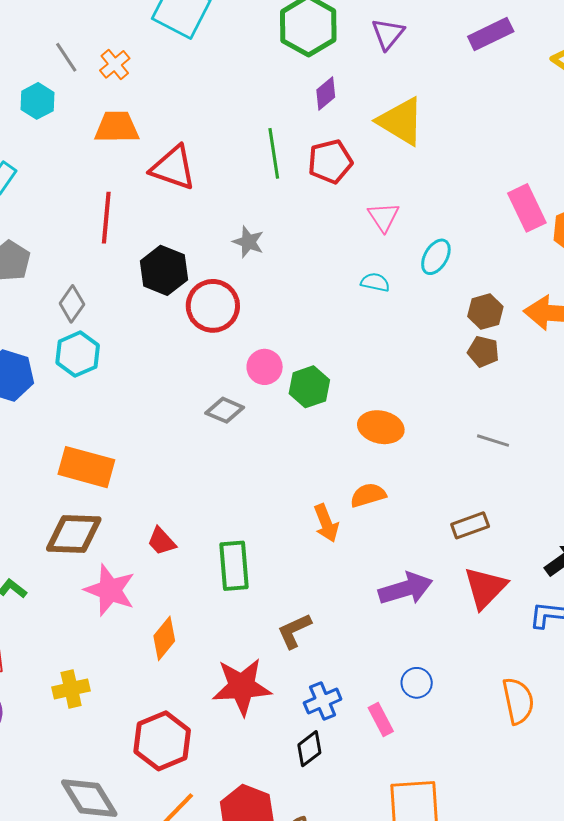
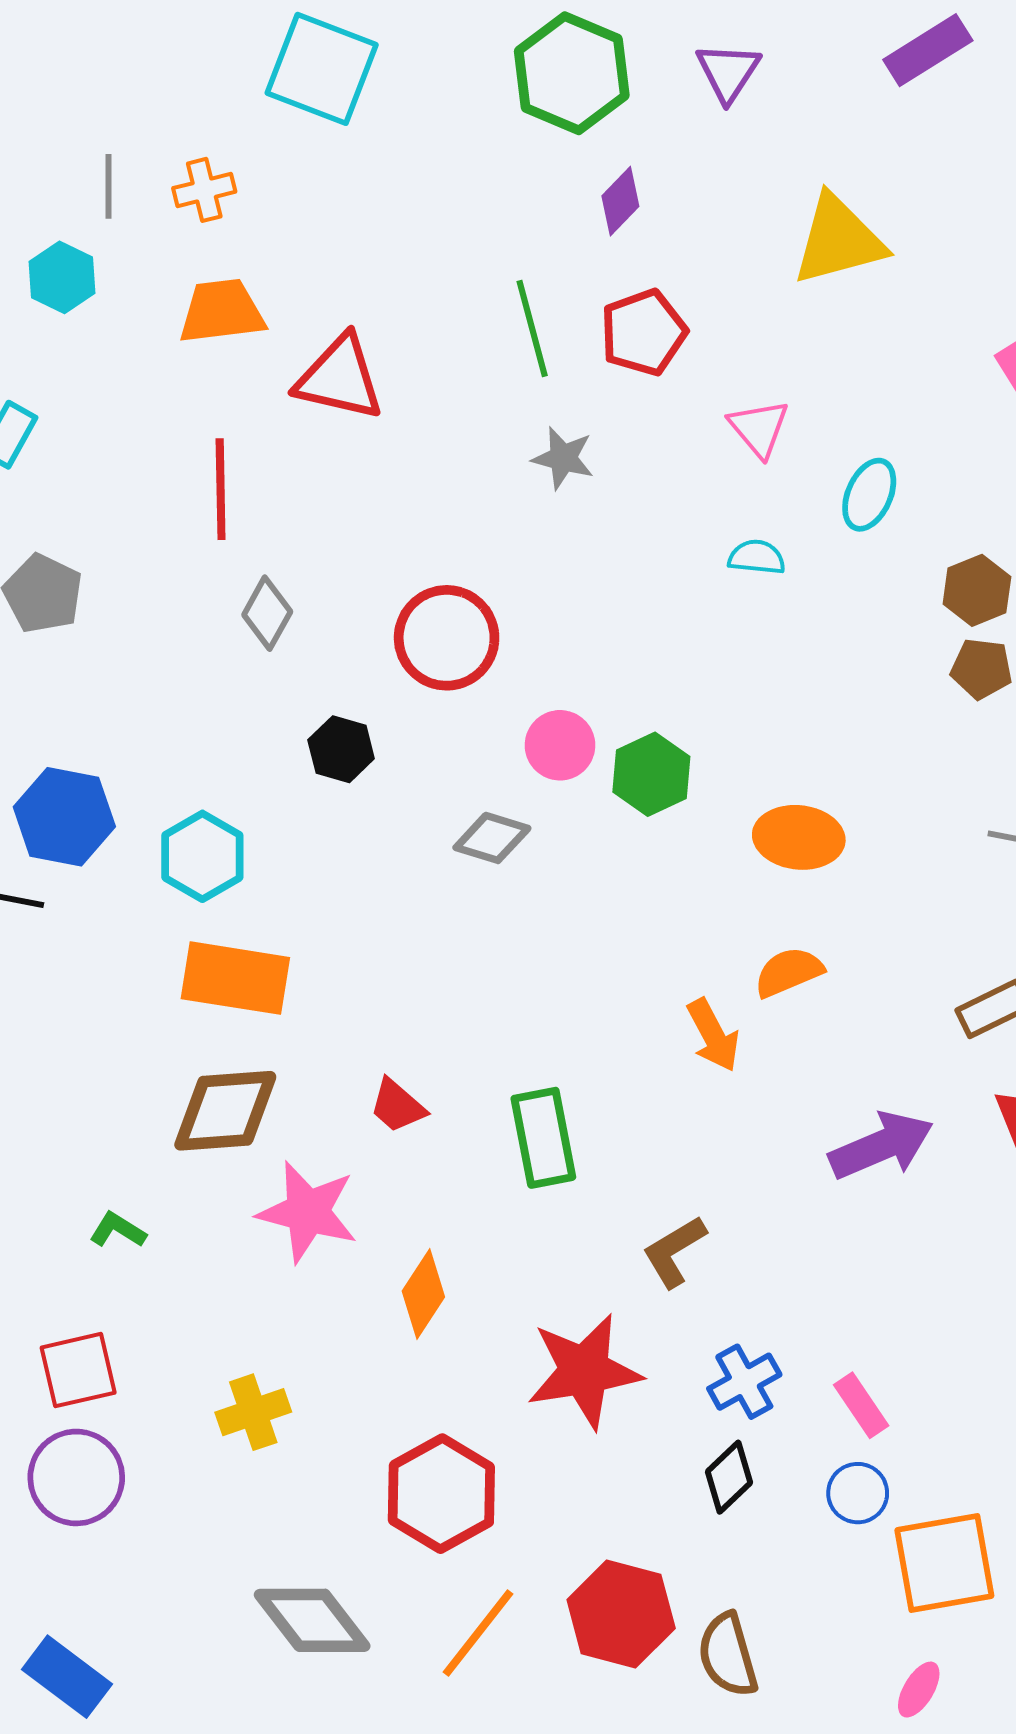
gray line: (66, 57) -> (109, 186), turned 40
orange cross: (115, 64) -> (204, 190), turned 32
yellow triangle: (401, 121) -> (838, 240), moved, turned -40
gray star: (248, 242) -> (563, 458), moved
black hexagon: (164, 270) -> (341, 749), moved, size x0.7
gray diamond: (72, 304) -> (267, 613), moved
cyan hexagon: (78, 354) -> (202, 856), moved
blue circle: (417, 683) -> (858, 1493), moved

